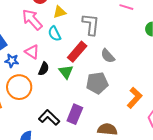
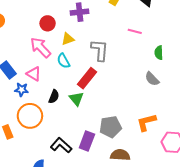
pink triangle: (32, 52) -> (34, 74), moved
gray semicircle: (108, 56) -> (152, 79), moved
gray pentagon: (97, 83) -> (110, 127), moved
orange L-shape: (135, 98) -> (146, 122), turned -145

